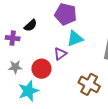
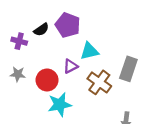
purple pentagon: (66, 14) -> (68, 25), moved
brown cross: (89, 84) -> (99, 82), moved
cyan star: (28, 91) -> (60, 105), moved

